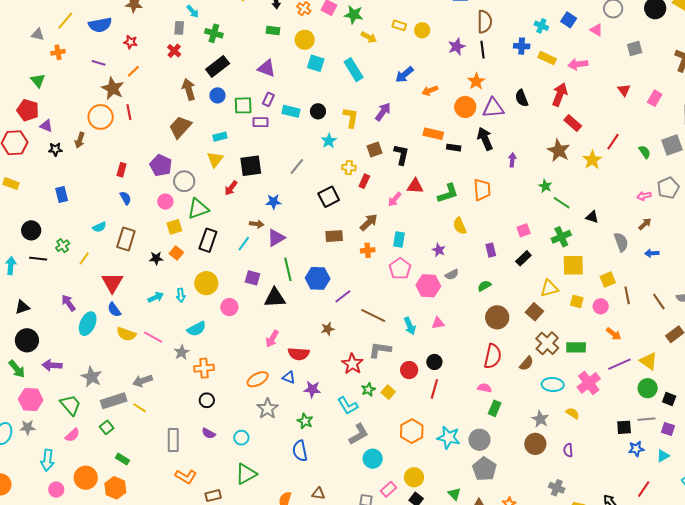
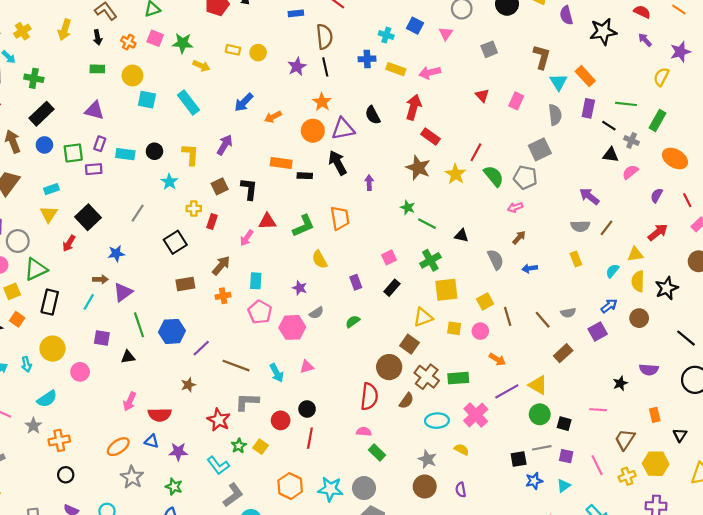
pink triangle: (596, 30) -> (446, 34), turned 40
green semicircle: (645, 152) -> (494, 176), moved, size x1.5
black square: (251, 166) -> (88, 217), turned -30
gray pentagon: (668, 188) -> (525, 177), moved, turned -30
black triangle: (275, 298) -> (128, 357), size x0.6
brown circle: (497, 317) -> (389, 367), moved
green rectangle: (495, 408) -> (377, 452), turned -63

